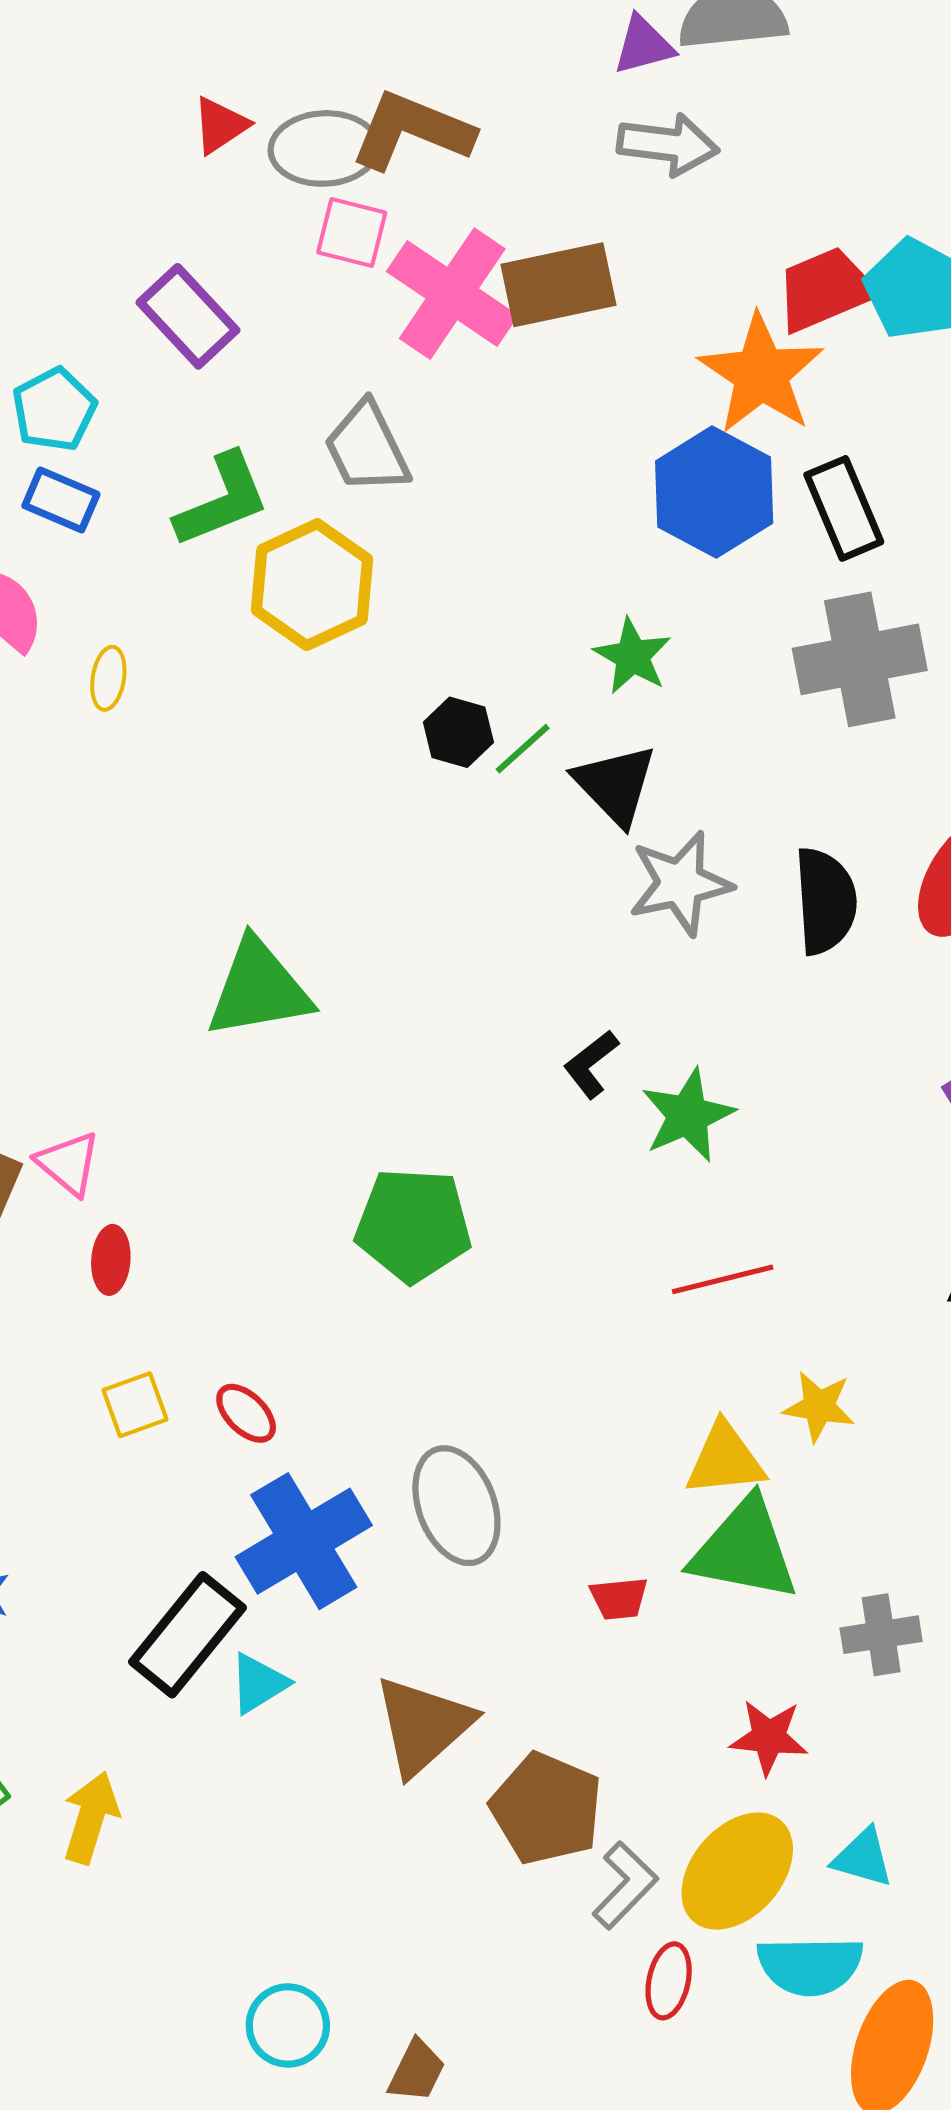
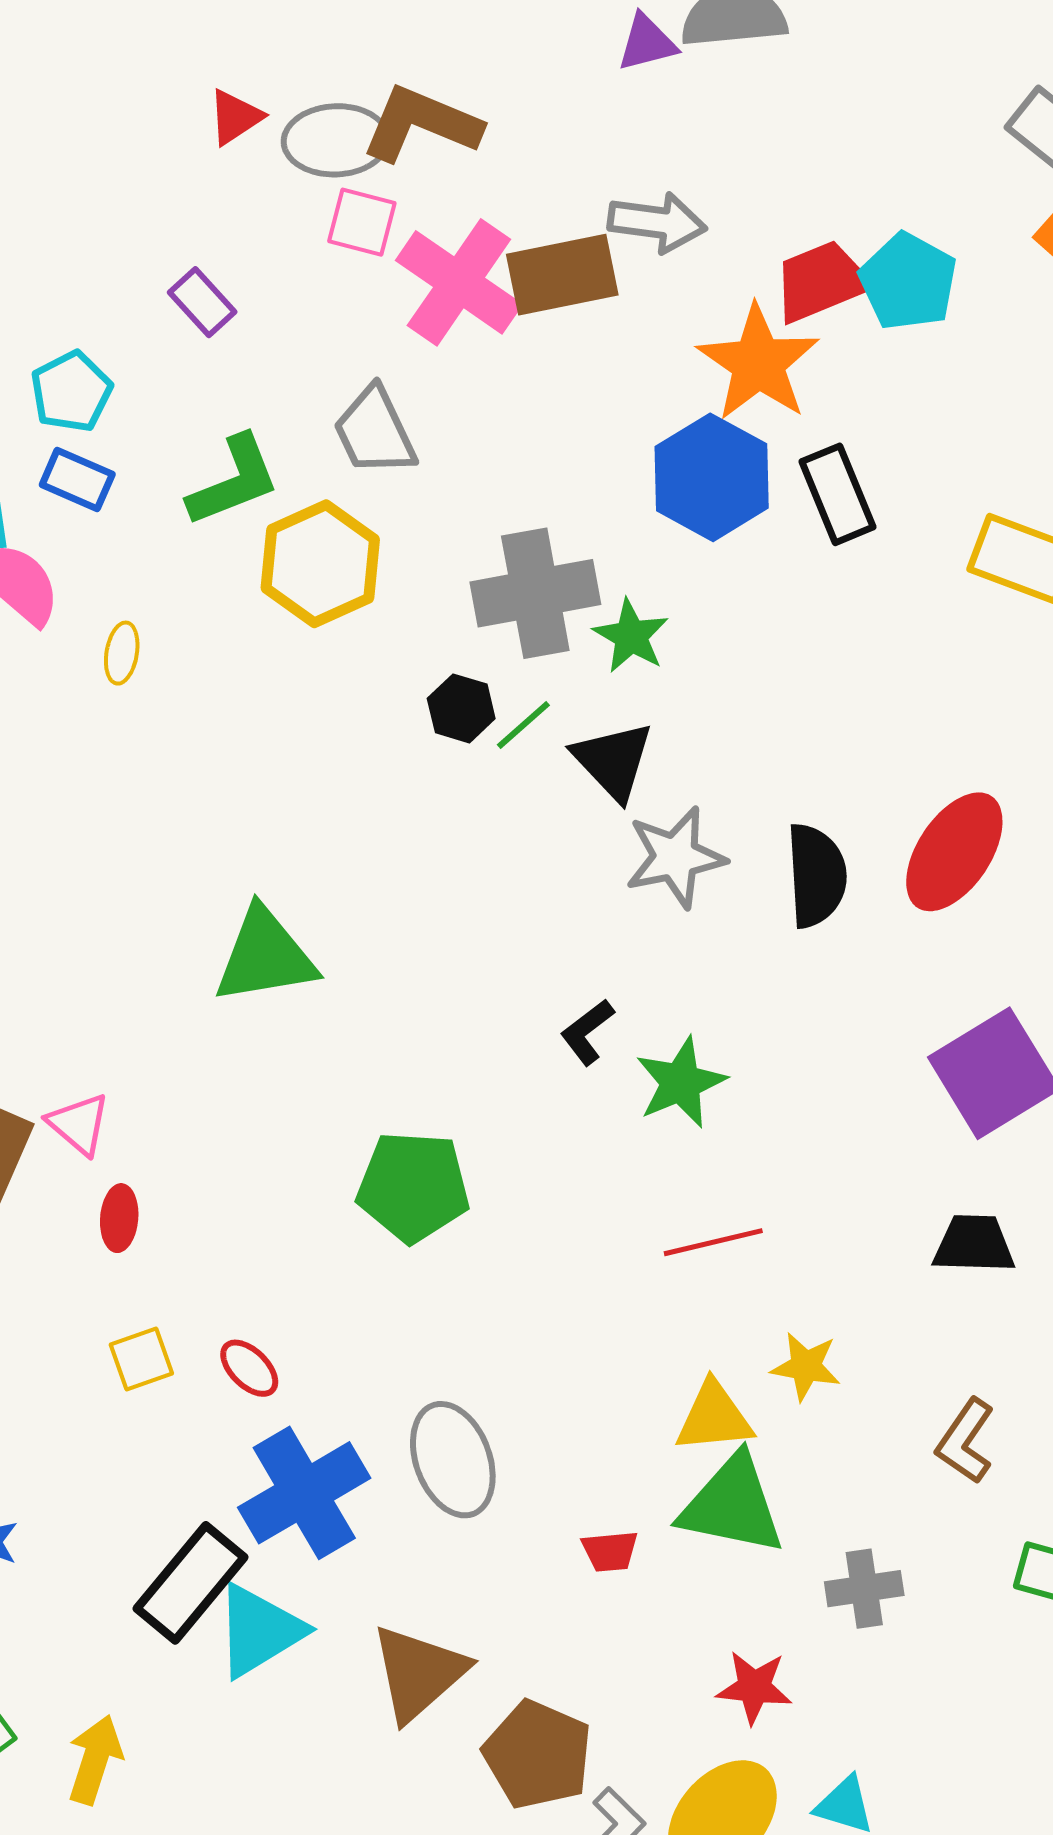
gray arrow: (668, 144) -> (657, 222), moved
purple rectangle: (188, 316) -> (202, 302), size x0.7
gray cross: (860, 659) -> (535, 593), moved
cyan triangle: (259, 1683) -> (259, 1631), size x1.6

